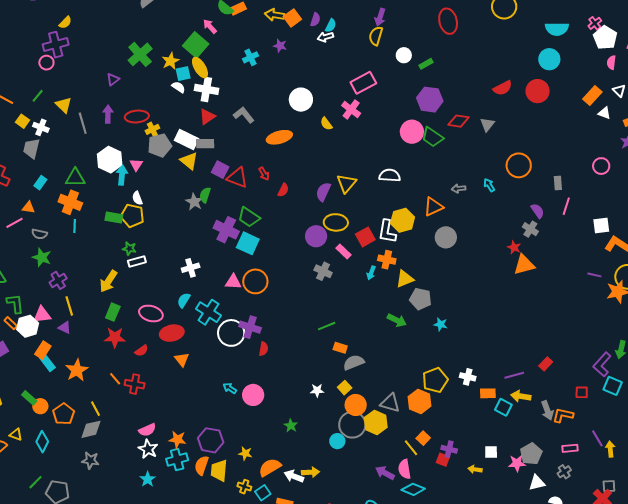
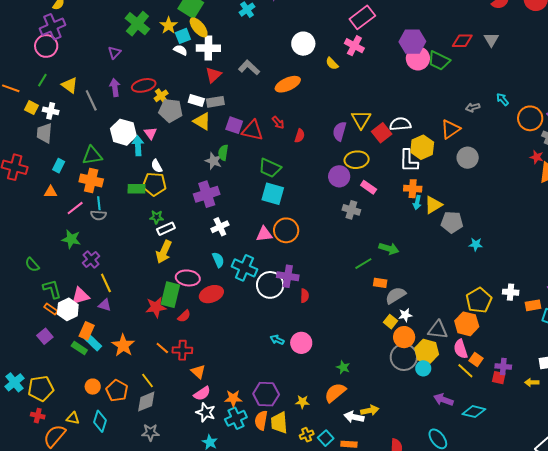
pink circle: (46, 63) -> (46, 46), size x1.5
purple hexagon: (430, 100) -> (412, 42), moved
white rectangle: (186, 139) -> (196, 101), size x0.7
gray pentagon: (160, 145) -> (171, 110), turned 30
orange circle: (519, 165) -> (530, 118), moved
white semicircle: (390, 175) -> (400, 124), moved
pink line: (15, 223) -> (75, 208), moved
purple cross: (226, 230) -> (207, 194), moved, turned -35
gray semicircle: (39, 234) -> (98, 215), moved
red square: (365, 237) -> (382, 133), moved
cyan arrow: (371, 273) -> (417, 202), moved
yellow arrow: (108, 281) -> (164, 252), moved
cyan semicircle: (184, 300) -> (218, 260), turned 133
green rectangle: (113, 312) -> (170, 295), moved, size x1.4
green arrow: (397, 320) -> (389, 249), moved
orange triangle: (182, 359) -> (198, 372), moved
white star: (317, 390) -> (405, 315), moved
green rectangle: (29, 398) -> (79, 348), moved
cyan circle: (337, 441) -> (423, 368), moved
orange semicircle: (270, 467) -> (335, 393), moved
pink semicircle: (404, 469) -> (461, 349), moved
yellow cross: (244, 487) -> (307, 435), turned -32

